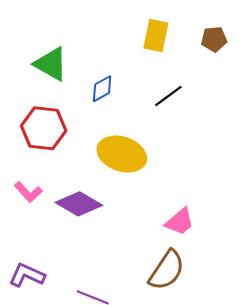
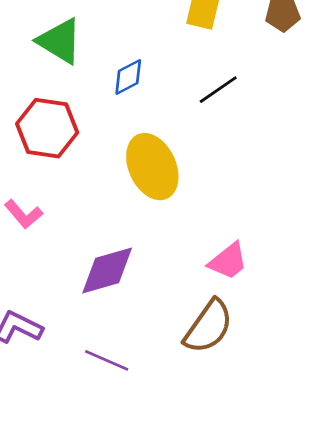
yellow ellipse: (122, 154) -> (152, 167), turned 45
purple diamond: (79, 204) -> (107, 270), moved, turned -48

